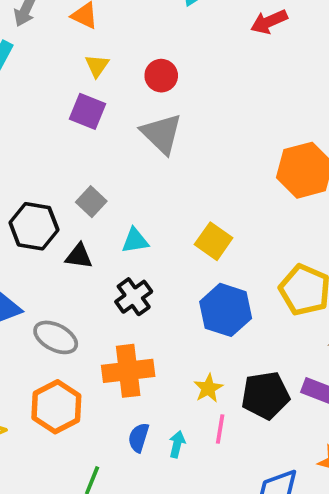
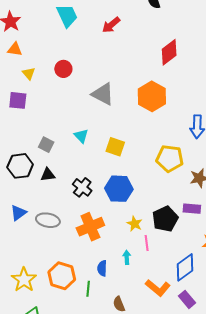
purple square: (88, 111) -> (18, 100), moved
gray triangle: (161, 134) -> (103, 94), moved
cyan triangle: (135, 241) -> (81, 136), moved, turned -49
blue hexagon: (226, 310) -> (119, 189), moved
orange hexagon: (56, 407) -> (62, 276), moved
blue semicircle: (139, 438) -> (102, 268), moved

